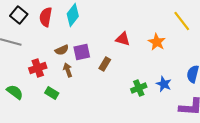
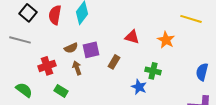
yellow line: (182, 21) -> (191, 19), turned -35
blue star: (164, 84) -> (139, 87), moved
green cross: (139, 88) -> (153, 71), moved, turned 35

